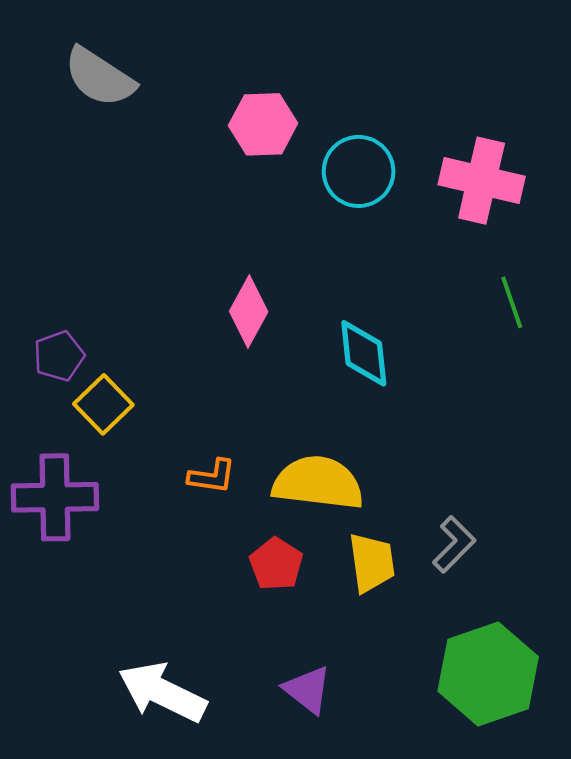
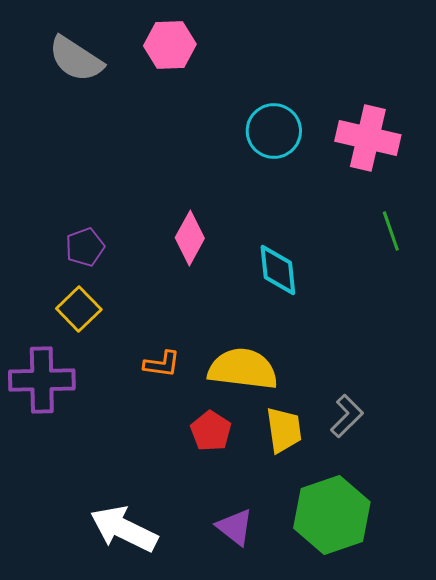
pink hexagon: (263, 124) -> (170, 45), moved
purple pentagon: (59, 356) -> (85, 247), moved
green hexagon: (488, 674) -> (332, 515), moved

